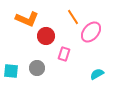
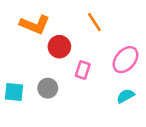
pink ellipse: (91, 32) -> (125, 60), moved

